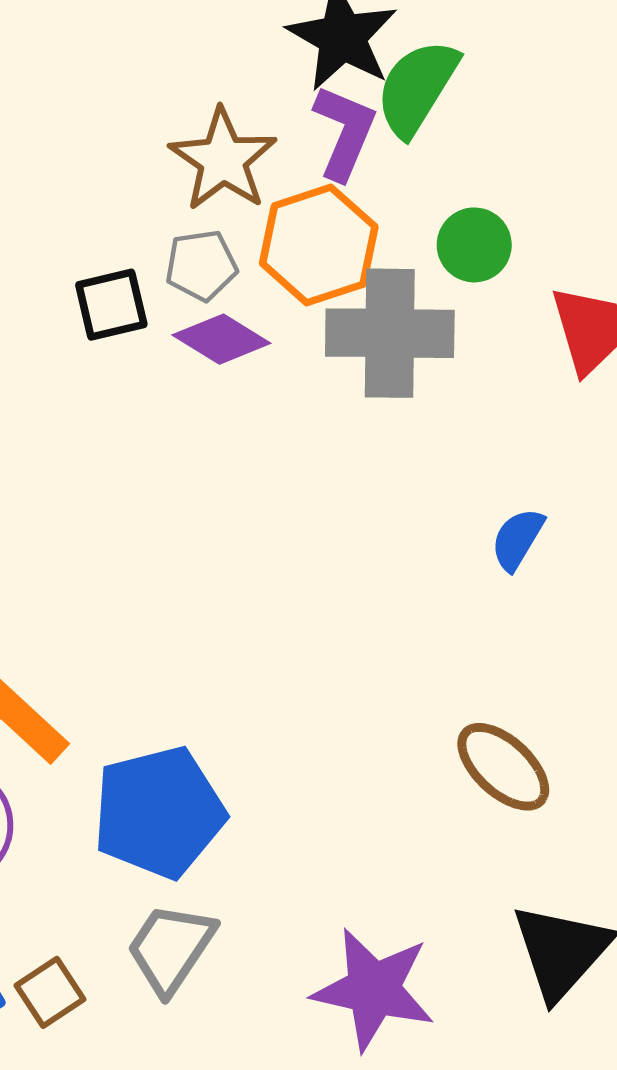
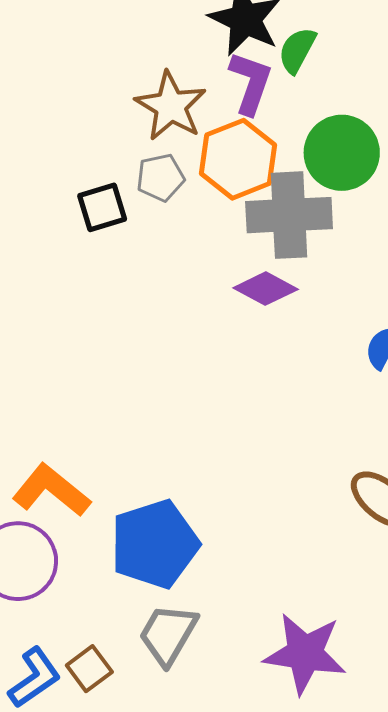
green semicircle: (417, 88) -> (297, 50), size x0.7
green circle: (474, 245) -> (342, 153), size x1.5
purple diamond: (221, 339) -> (266, 289), moved

